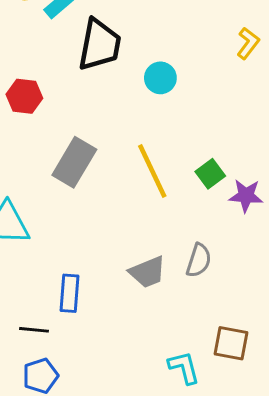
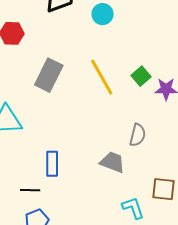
gray trapezoid: (148, 272) -> (112, 162), moved, turned -132

